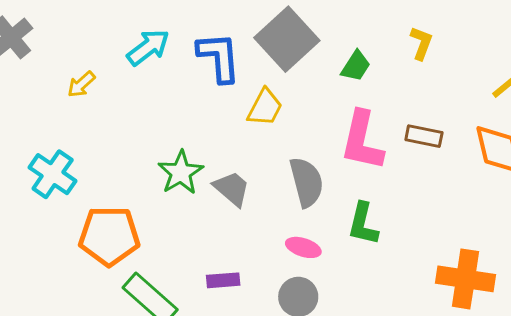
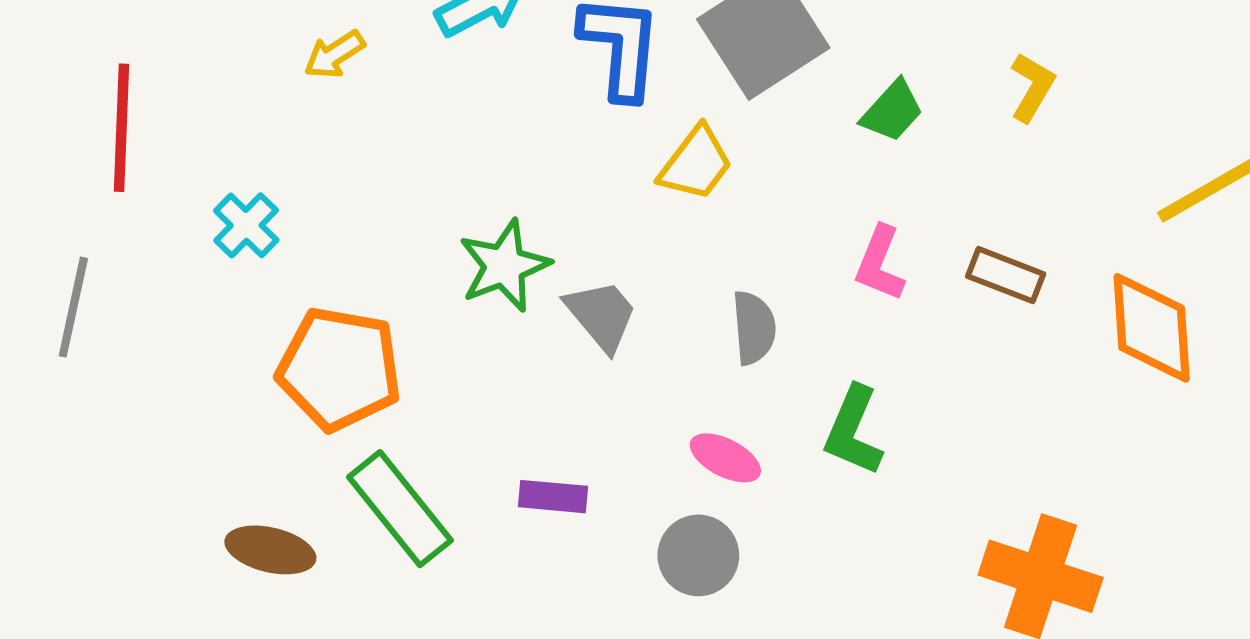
pink L-shape: (362, 141) -> (880, 263), size x0.6
cyan cross: (53, 174) -> (246, 225), size x0.7
gray semicircle: (306, 182) -> (754, 328), size x0.7

